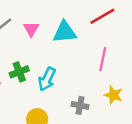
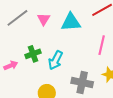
gray cross: (80, 105) -> (82, 83), size x1.5

